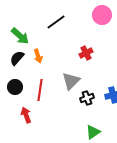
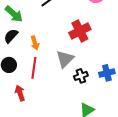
red cross: (86, 53) -> (80, 31), size x1.5
orange arrow: (38, 56) -> (35, 43), moved

